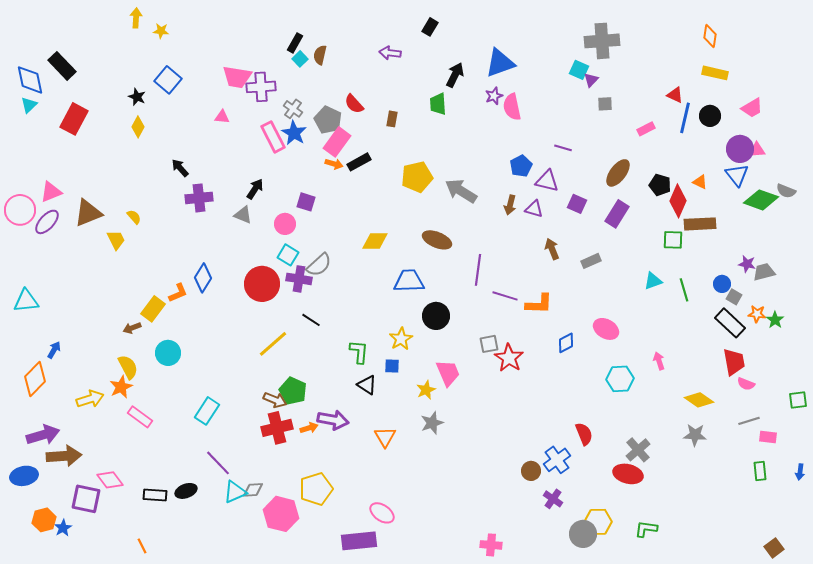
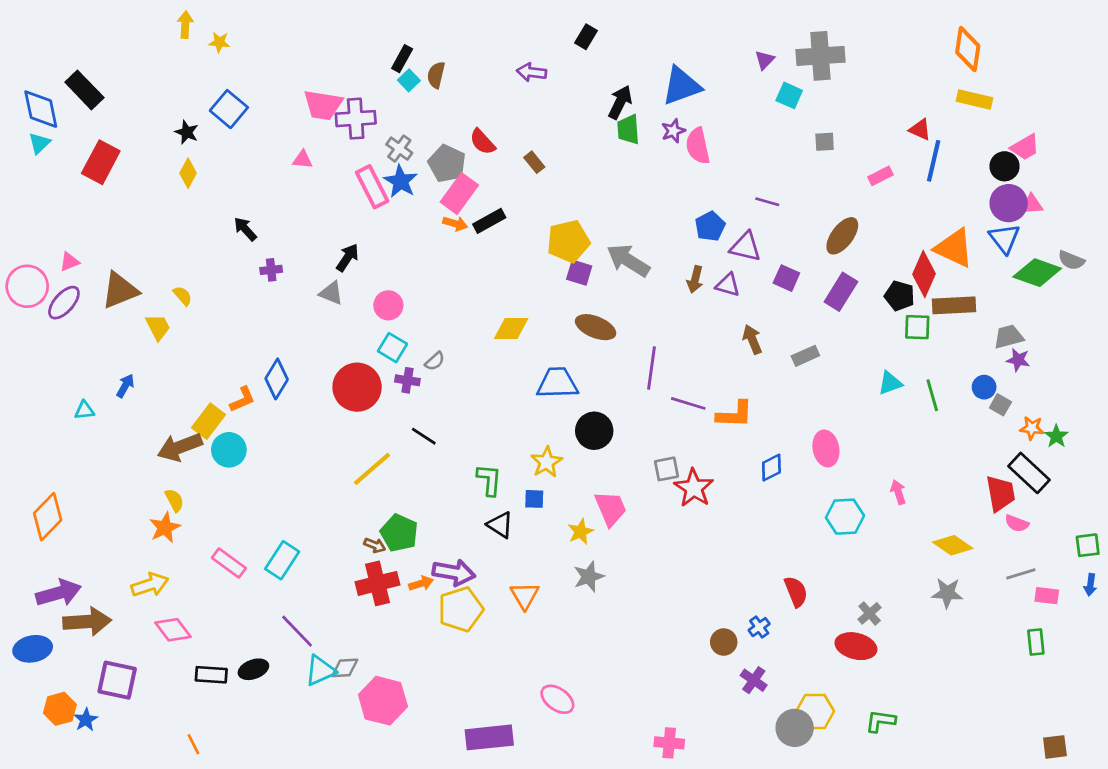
orange diamond: (710, 36) -> (968, 49), size x1.4
purple triangle: (591, 80) -> (765, 60), moved
green trapezoid: (438, 104) -> (628, 129), moved
black circle: (710, 116) -> (1005, 166), moved
brown rectangle: (392, 119) -> (534, 162), turned -49
orange triangle: (700, 182) -> (954, 248), size x2.0
black pentagon: (660, 185) -> (900, 296), moved
pink triangle: (51, 192) -> (69, 262), size x0.7
purple cross: (199, 198) -> (271, 270), size x0.6
purple square: (306, 202) -> (579, 273), moved
gray semicircle: (319, 265) -> (435, 361), size x0.6
gray trapezoid: (764, 272) -> (1009, 337), moved
purple cross: (299, 279) -> (407, 380), size x0.7
cyan triangle: (26, 301) -> (84, 410), moved, size x0.6
black rectangle: (730, 323) -> (1029, 473), moved
brown arrow: (132, 328) -> (180, 447), size x1.8
pink ellipse: (606, 329) -> (826, 448), turned 50
blue arrow: (54, 350) -> (125, 386), moved
cyan circle: (168, 353) -> (229, 450), moved
yellow semicircle: (128, 367) -> (174, 500), size x0.7
yellow arrow: (90, 399) -> (150, 585), moved
brown arrow: (275, 400) -> (375, 545), size x0.7
pink rectangle: (140, 417) -> (229, 563), moved
gray cross: (638, 450) -> (870, 613), size x0.7
blue cross: (557, 460) -> (759, 627), size x0.6
blue arrow: (800, 472) -> (1090, 585), moved
pink diamond: (110, 480) -> (173, 630), moved
yellow pentagon: (316, 489) -> (461, 609), moved
pink ellipse: (382, 513) -> (557, 699), moved
brown square: (774, 548) -> (1055, 747), turned 30

